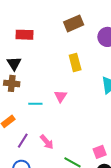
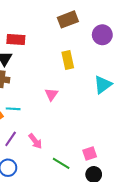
red rectangle: (24, 35) -> (16, 39), moved
cyan line: (35, 104) -> (13, 109), moved

